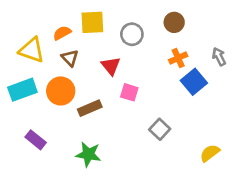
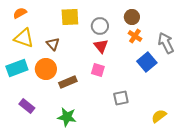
orange semicircle: (62, 33) -> (20, 13), moved
gray arrow: (219, 57) -> (166, 43), size x1.5
orange cross: (178, 58) -> (135, 36), moved, turned -32
red triangle: (111, 66) -> (101, 46), moved
gray square: (160, 129) -> (121, 98), turned 35

